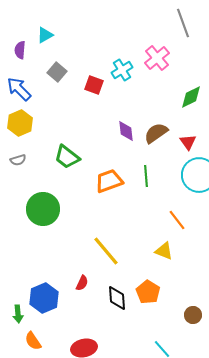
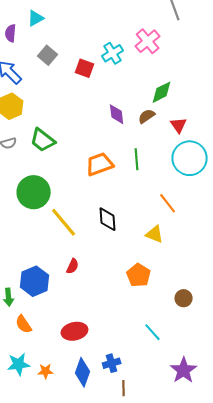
green diamond: (191, 97) -> (162, 92), moved
brown semicircle: (156, 133) -> (147, 116), size x0.7
green trapezoid: (67, 157) -> (43, 140), moved
yellow line: (106, 251) -> (64, 222), moved
black diamond: (117, 298) -> (108, 219), moved

